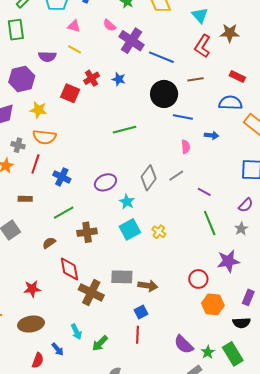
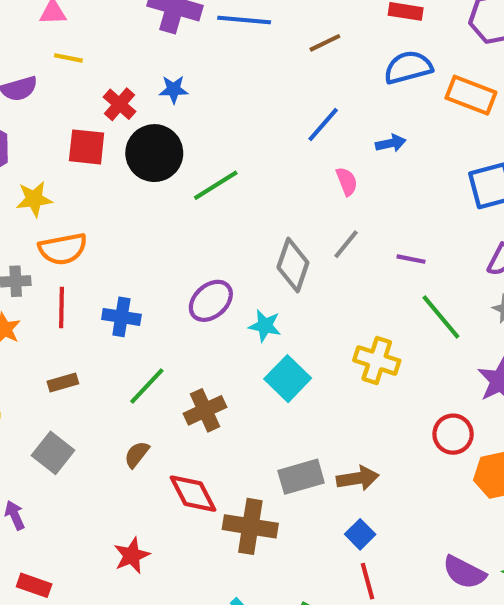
black circle: (164, 94) -> (154, 153), moved
blue line: (183, 117) -> (323, 125), turned -42
yellow cross: (159, 232) -> (377, 360), moved, size x1.5

